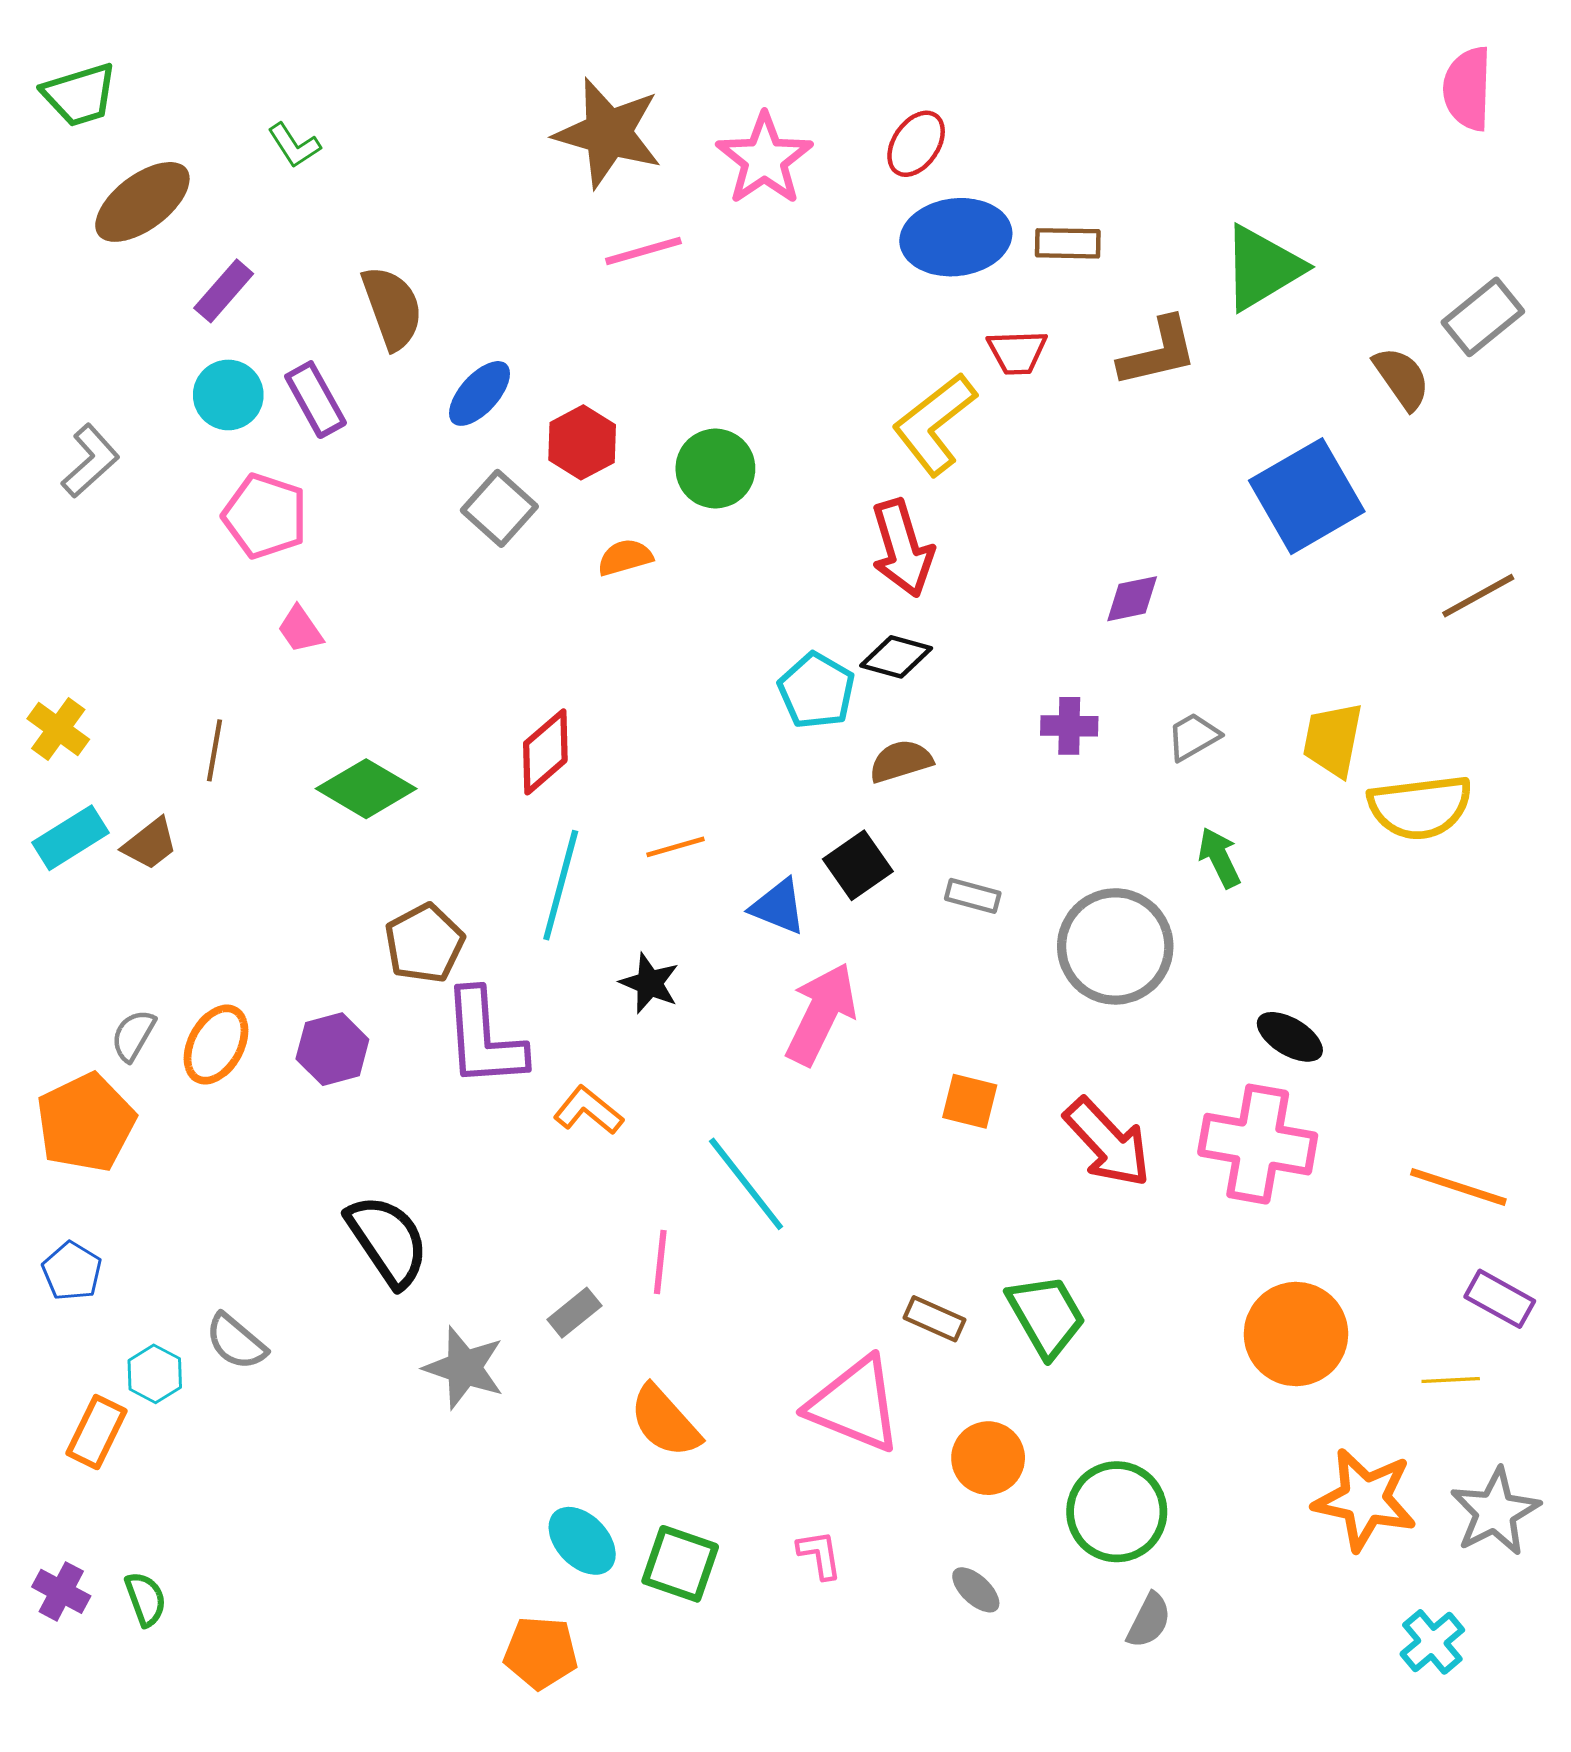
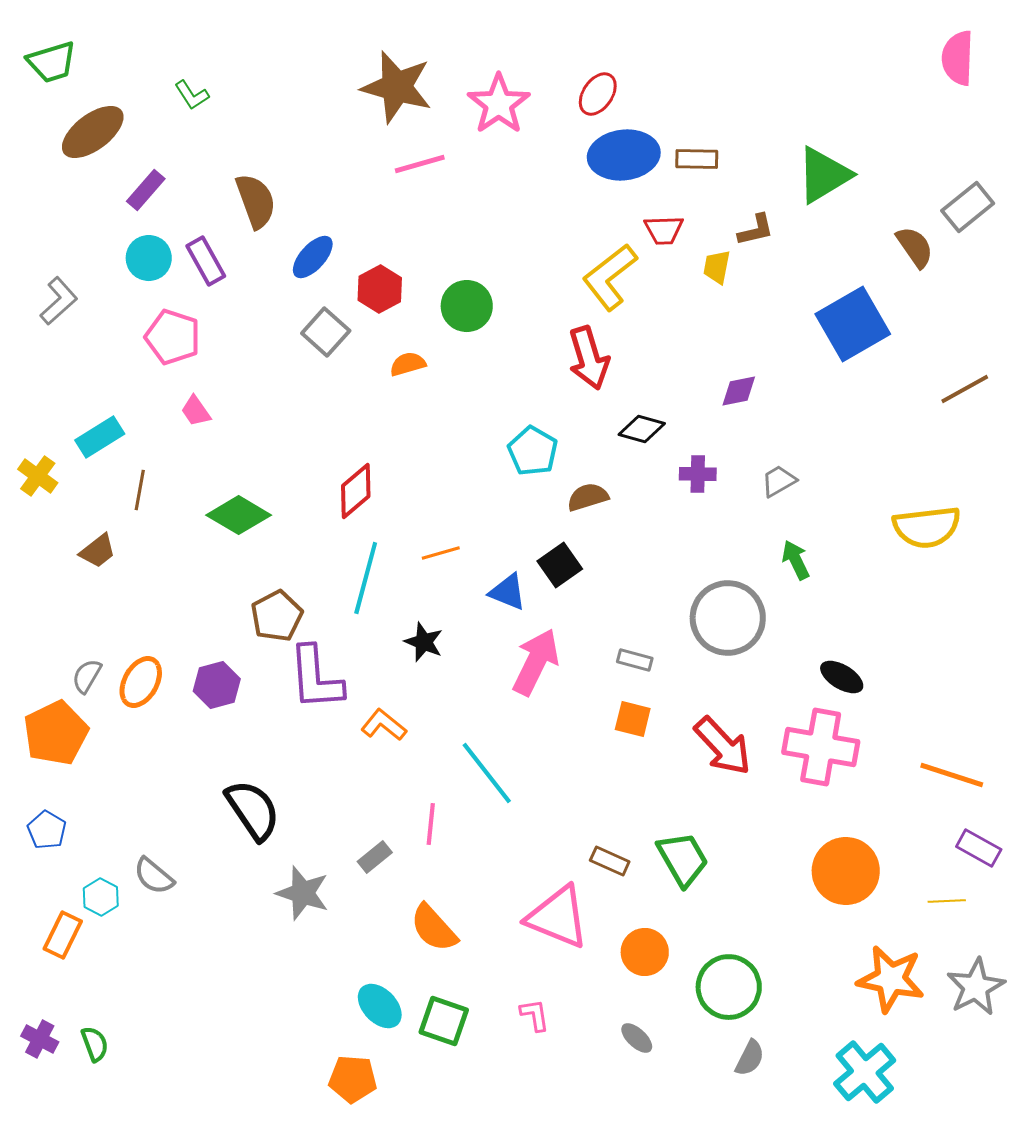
brown L-shape: (1158, 352) -> (756, 230), size x0.7
black diamond: (896, 657) -> (642, 429), moved
yellow trapezoid: (1333, 740) -> (717, 267), moved, size x0.7
cyan rectangle: (70, 838) -> (100, 437), moved
gray rectangle: (973, 896) -> (635, 660), moved
cyan cross: (1432, 1642) -> (865, 1072), moved, size x1.5

